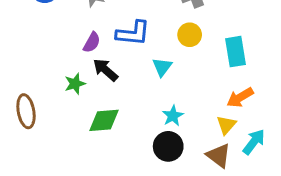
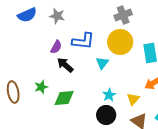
yellow circle: (190, 35) -> (120, 42), size x1.6
green star: (75, 84) -> (41, 87), moved
yellow triangle: (226, 125) -> (133, 99), moved

